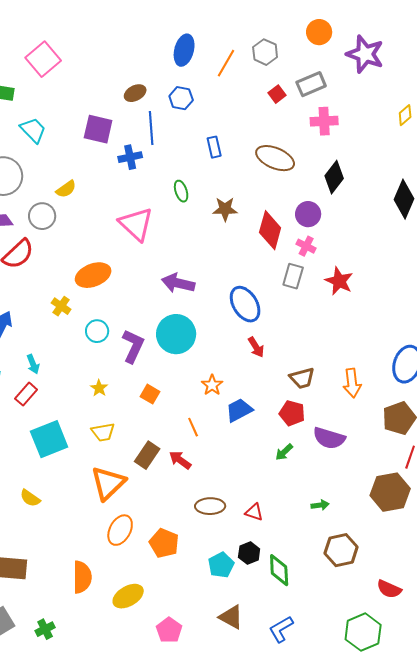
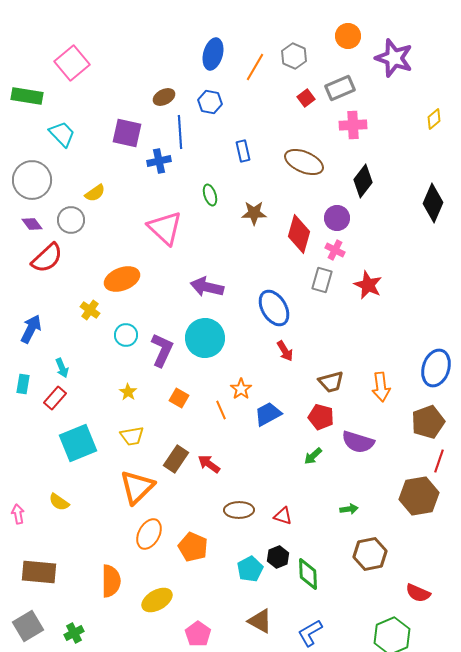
orange line: (193, 427) -> (221, 410), moved

